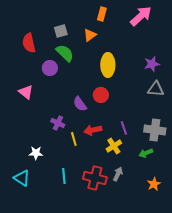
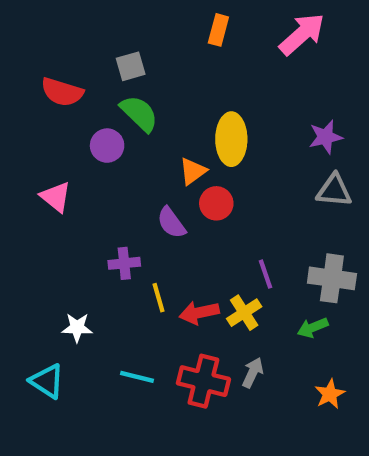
orange triangle: (90, 35) -> (193, 171), moved
red semicircle: (29, 43) -> (62, 92), turned -60
purple cross: (58, 123) -> (124, 263), turned -32
red arrow: (93, 130) -> (199, 313), moved
cyan line: (64, 176) -> (137, 377), turned -70

